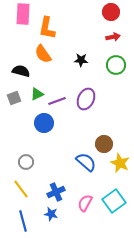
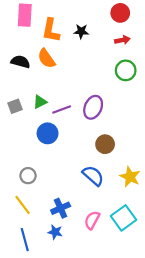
black star: (81, 60) -> (81, 31), moved
black semicircle: (21, 71) -> (20, 62), moved
brown circle: (104, 144) -> (105, 144), moved

